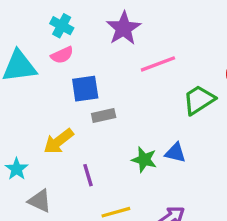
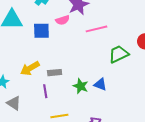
pink semicircle: (62, 55) -> (63, 20), moved
blue square: (85, 89) -> (41, 31), moved
gray rectangle: (104, 115) -> (55, 73), moved

